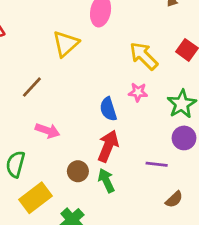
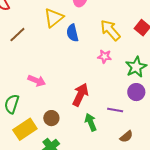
brown line: (32, 87) -> (17, 35), moved
blue semicircle: (108, 109) -> (72, 33), moved
brown circle: (78, 171) -> (51, 118), moved
green arrow: (106, 181) -> (91, 122), moved

